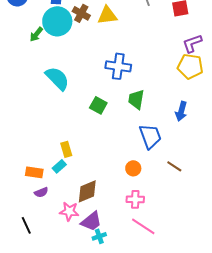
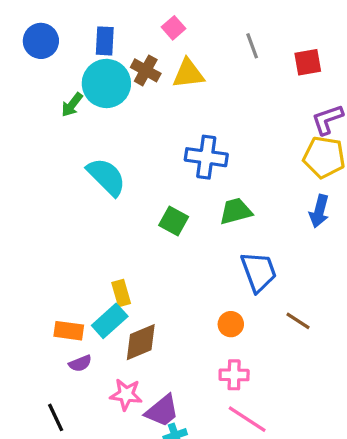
green trapezoid: (136, 99) -> (236, 211), turned 65
blue arrow: (181, 111) -> (319, 211), moved
cyan rectangle: (59, 166) -> (110, 321), size x1.5
brown diamond: (87, 191) -> (141, 342), moved

